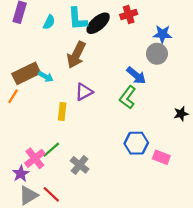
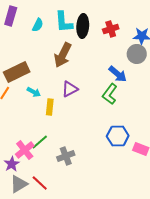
red cross: (129, 14) -> (111, 29), moved
black ellipse: (98, 23) -> (83, 26), turned -45
cyan arrow: (46, 77) -> (34, 92), moved
gray cross: (80, 165) -> (66, 156), turned 30

